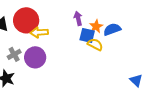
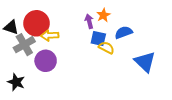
orange star: (96, 26) -> (103, 15), moved
gray cross: (14, 54) -> (24, 45), moved, size x1.5
blue triangle: (136, 80) -> (145, 62), moved, size x1.6

